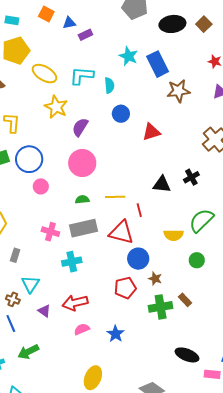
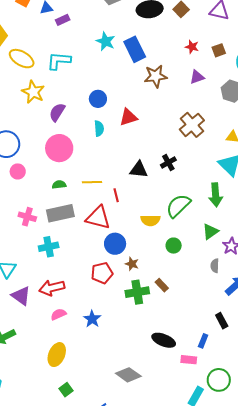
cyan semicircle: (109, 85) -> (99, 128), moved
purple triangle: (44, 311) -> (21, 296), size x1.5
yellow ellipse: (93, 378) -> (57, 355), moved

